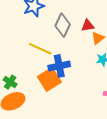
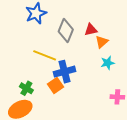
orange square: (49, 79) -> (55, 86), size x0.7
green cross: (10, 82) -> (26, 88), moved

